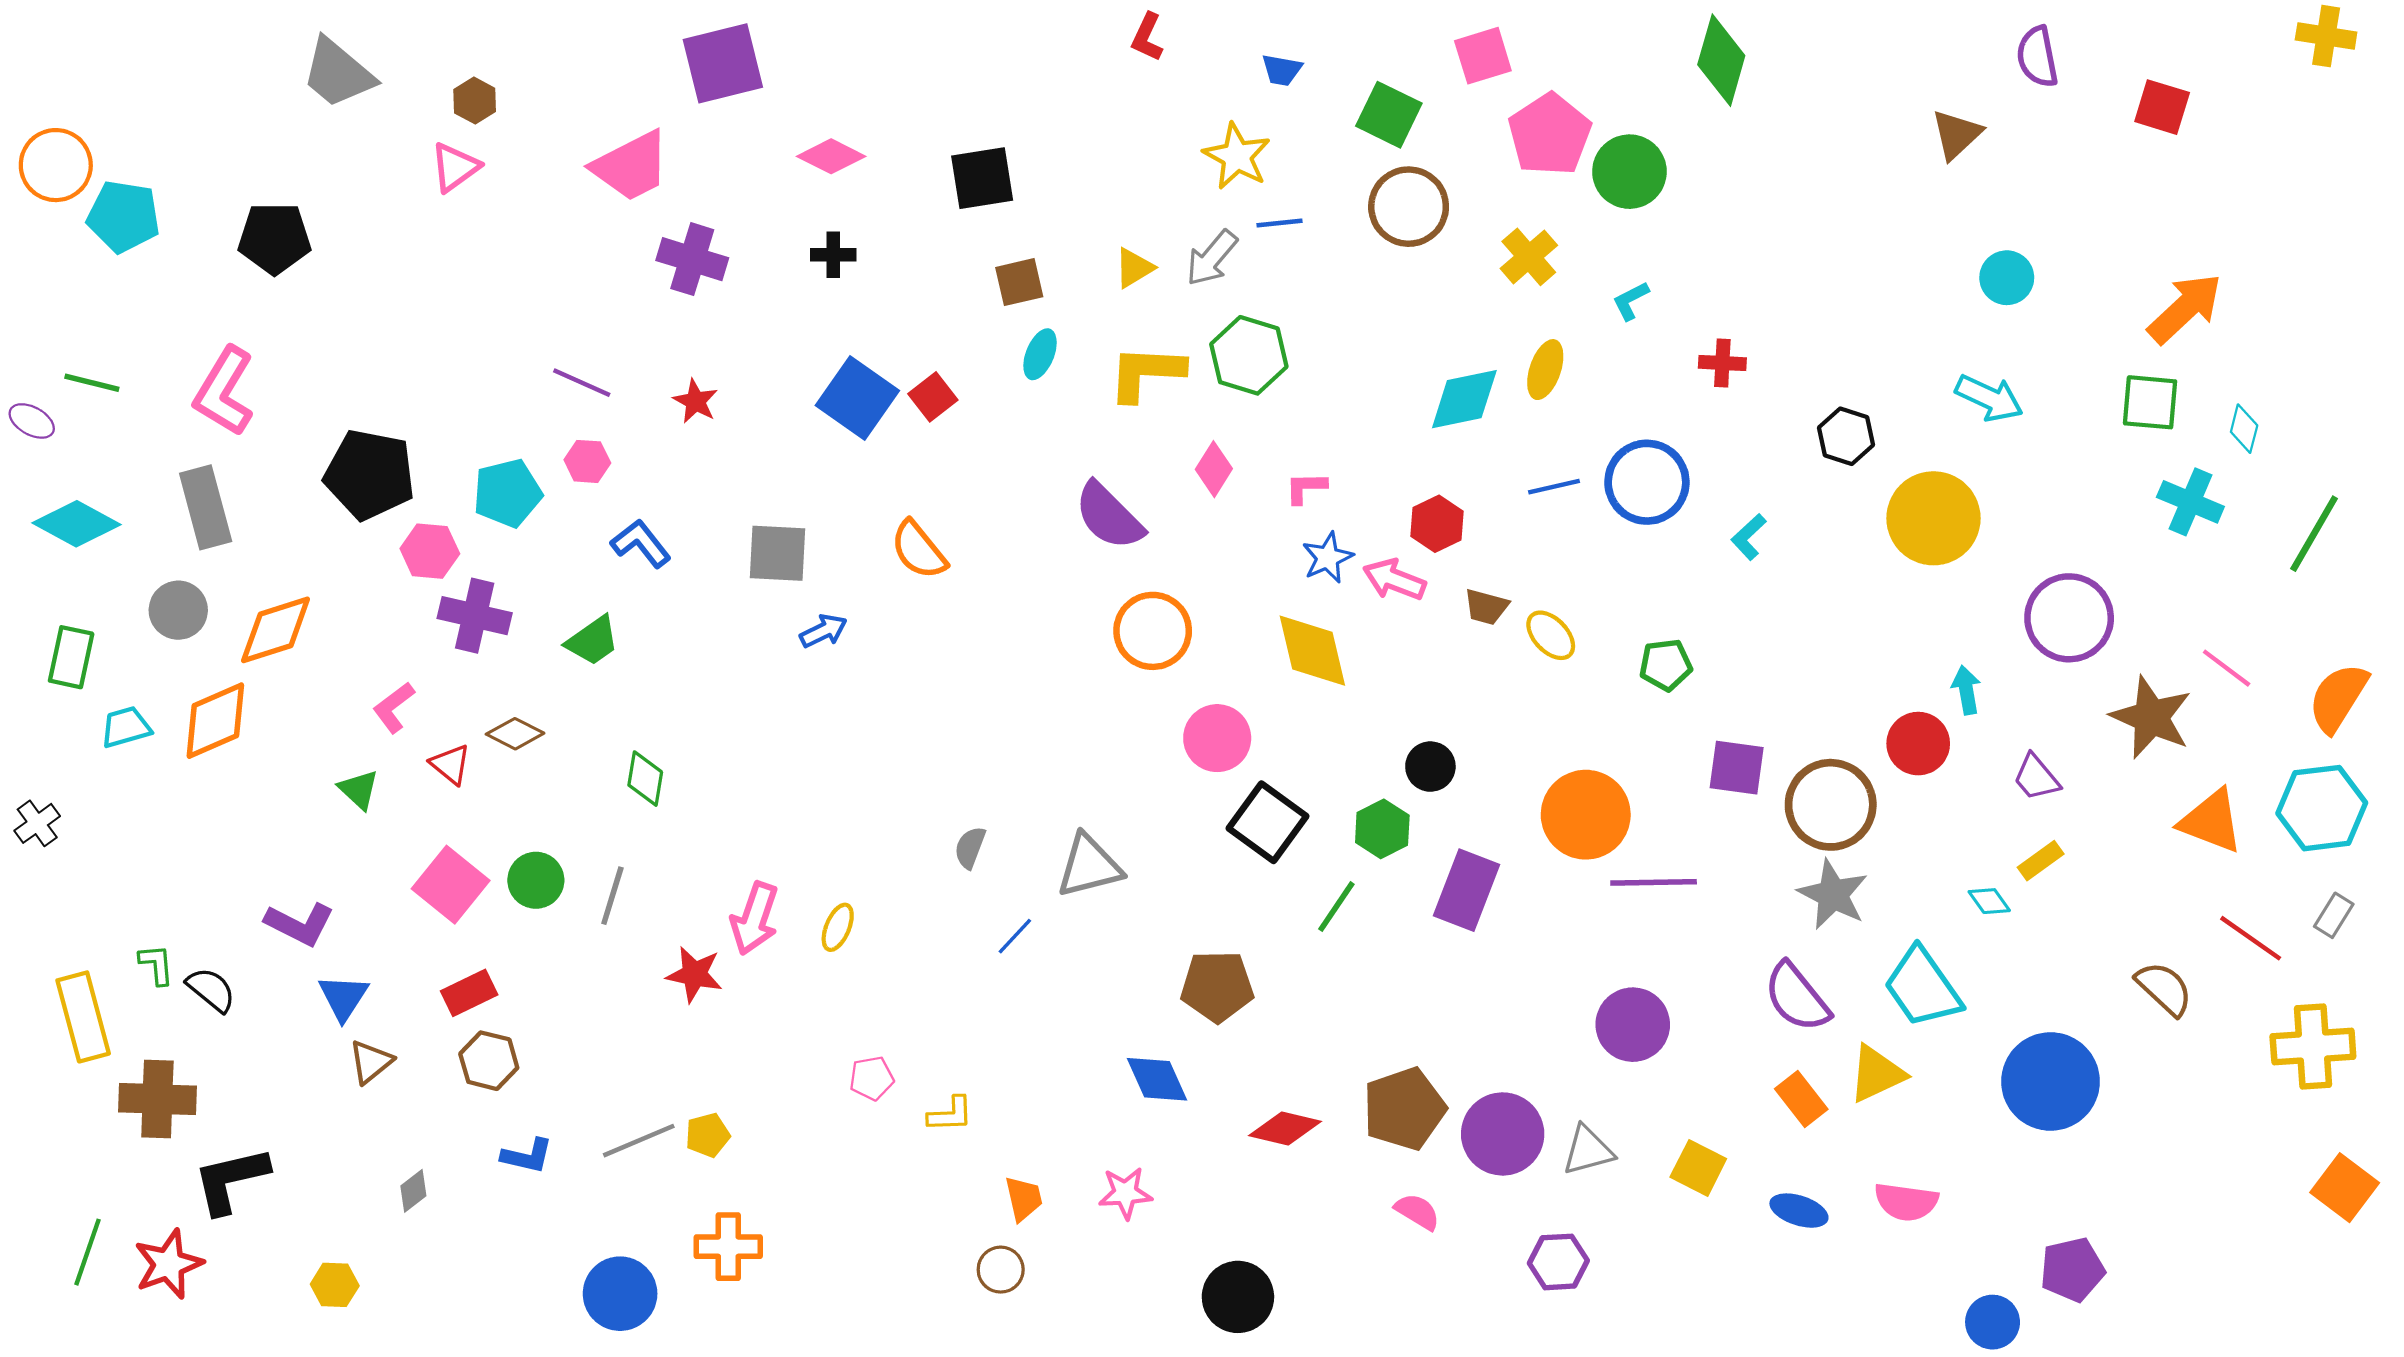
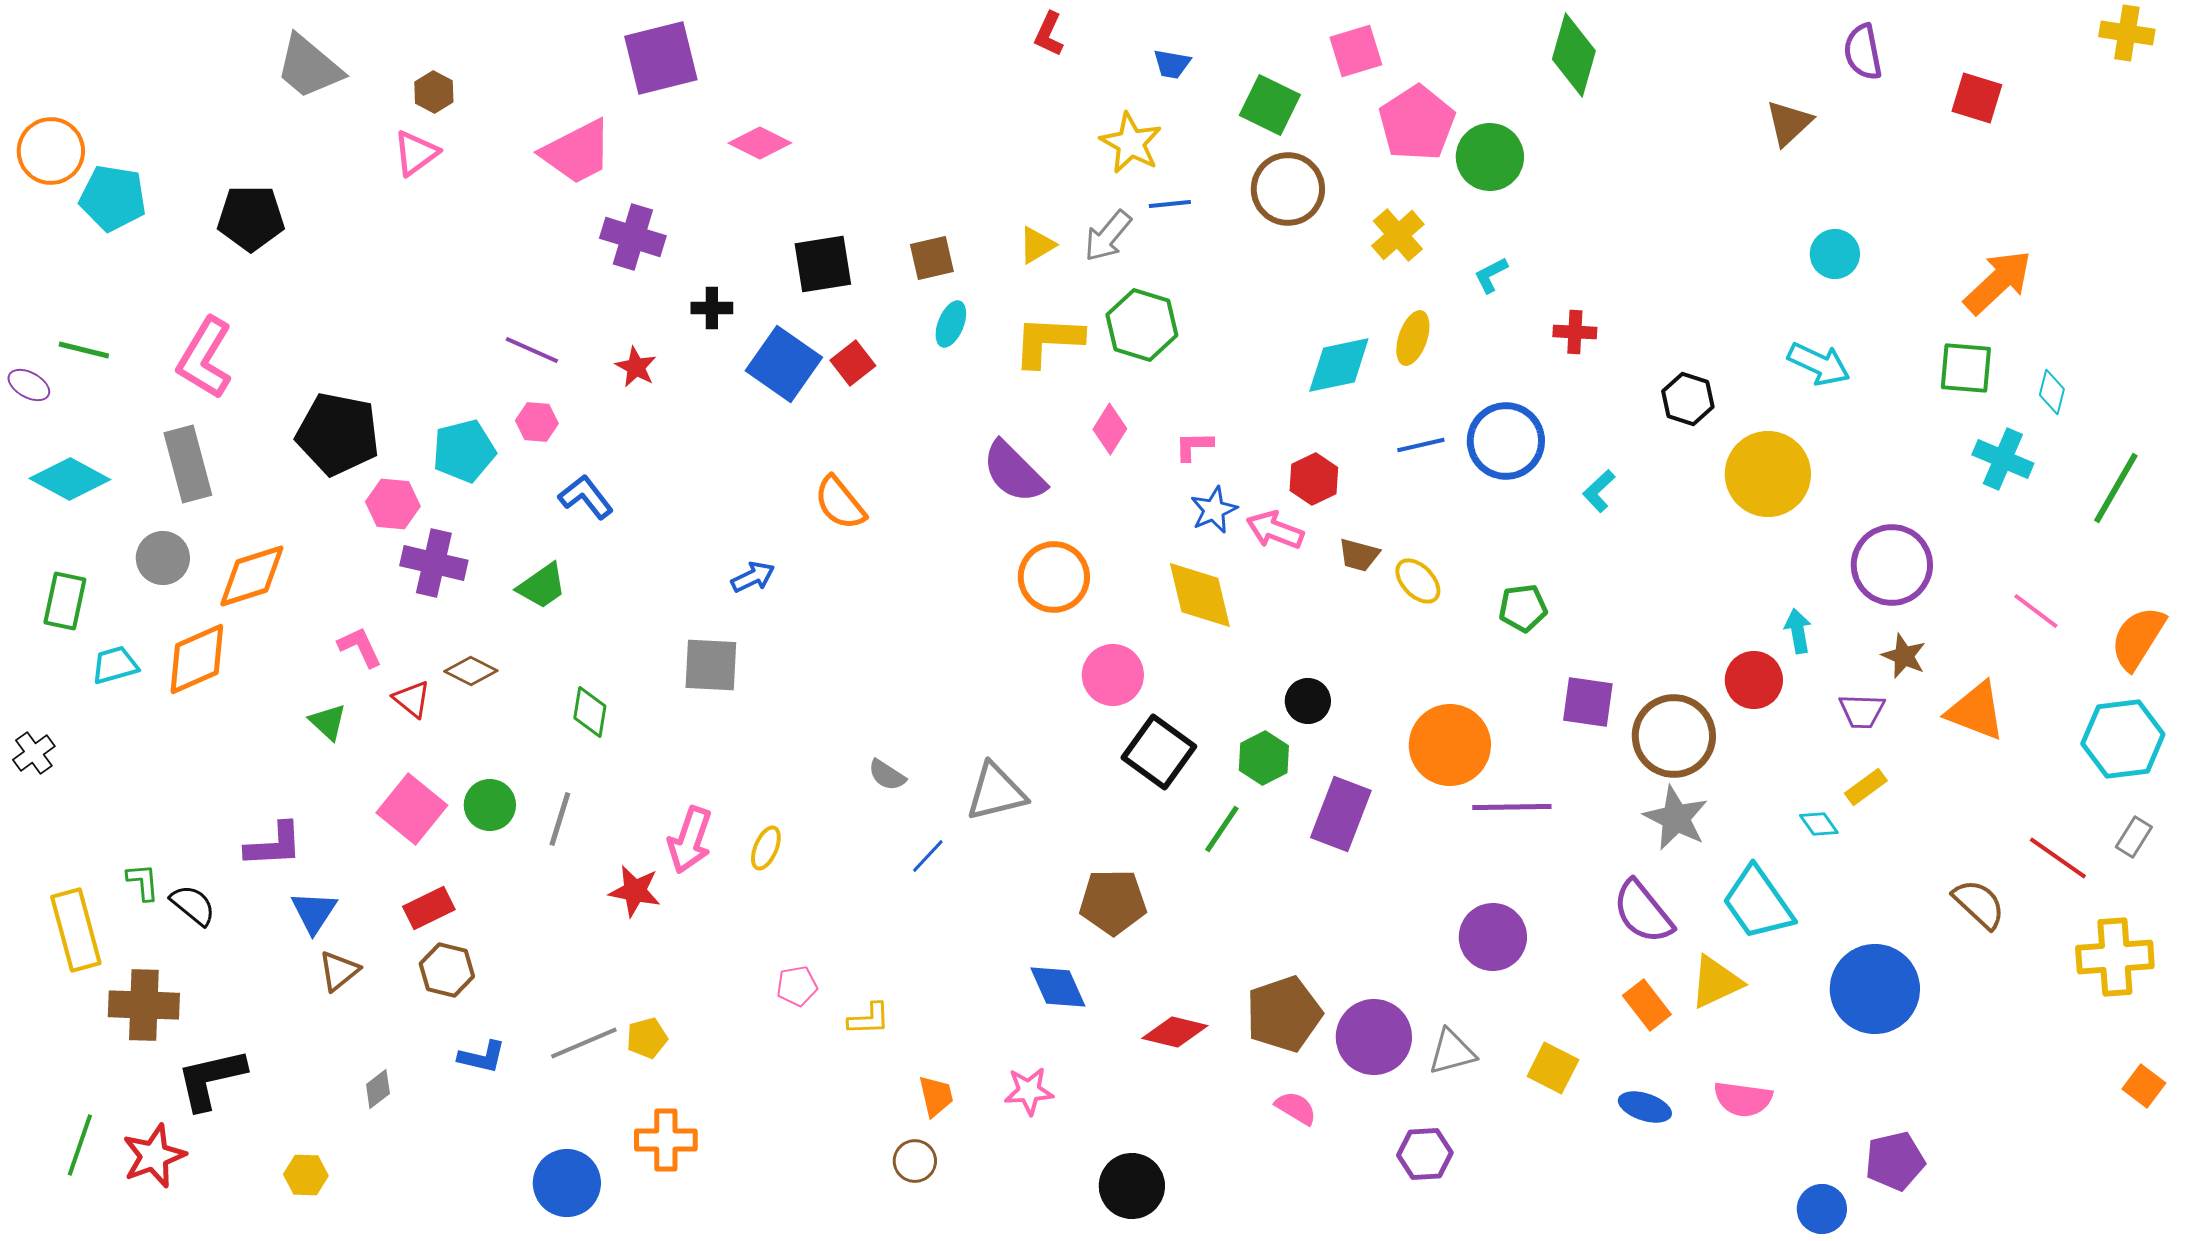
black square: (982, 178) -> (823, 264), moved
black cross: (833, 255) -> (712, 308), moved
gray square: (778, 553) -> (711, 665), moved
pink L-shape: (394, 707) -> (360, 647), turned 102
brown star: (2151, 717) -> (1904, 656), moved, size x0.6
purple trapezoid: (2036, 777) -> (1862, 711), turned -48
orange triangle: (2211, 821) -> (1976, 711), moved
gray semicircle: (970, 847) -> (887, 775), turned -78
purple L-shape: (300, 924) -> (274, 845), turned -30
orange square: (2345, 1188) -> (2144, 1086), size x0.7

